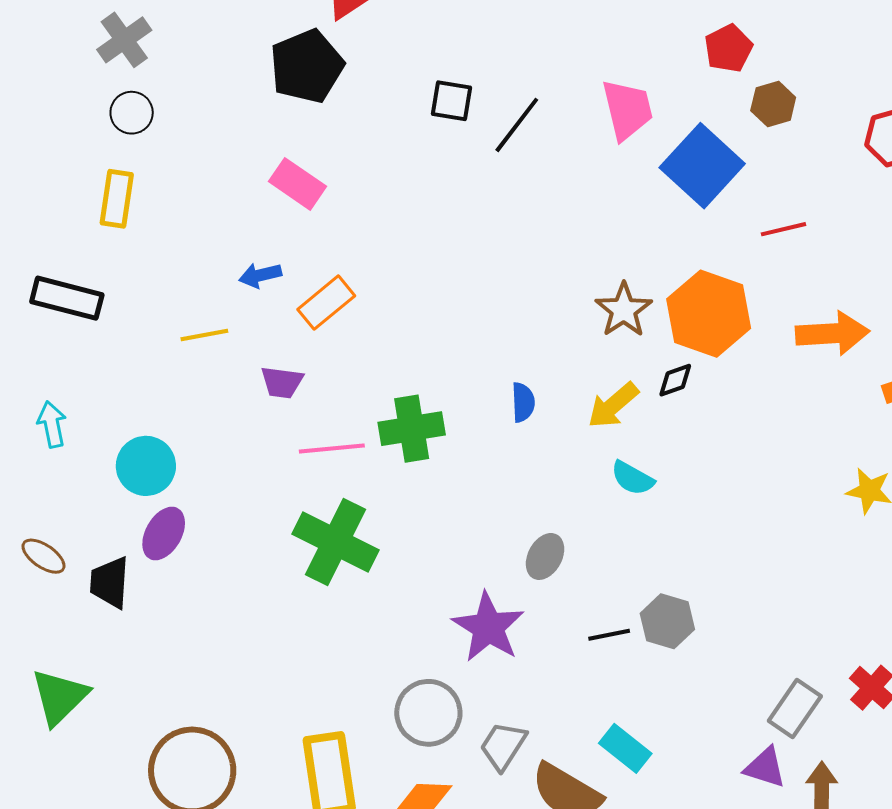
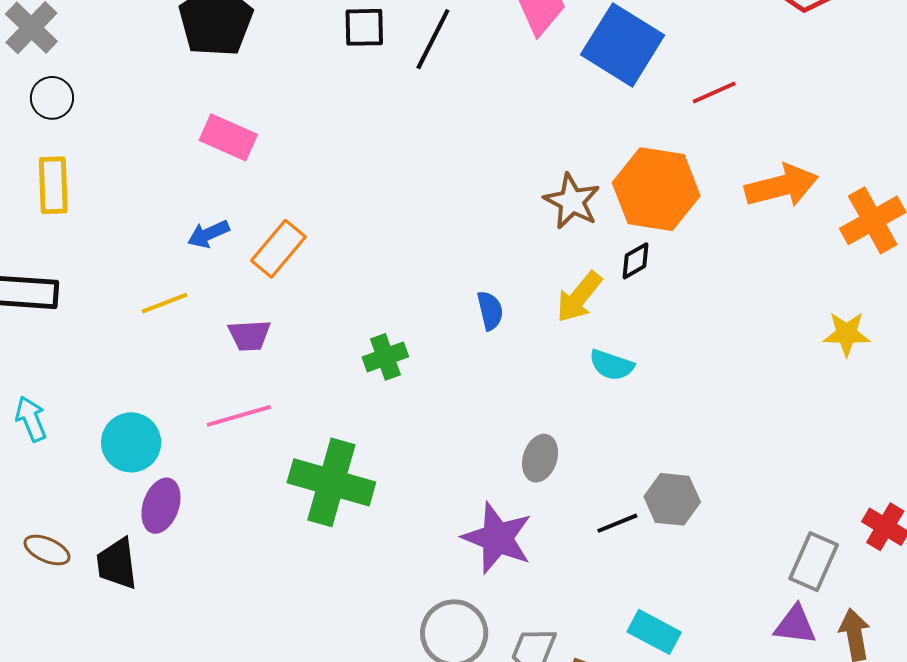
green cross: (412, 429) -> (385, 357), size x0.7
pink line: (332, 448) -> (239, 416), moved

